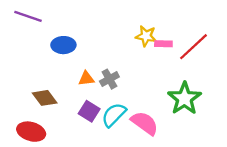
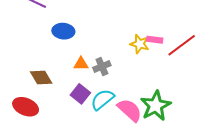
yellow star: (146, 36) -> (140, 44), moved
green star: (184, 98) -> (156, 106), moved

